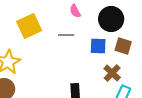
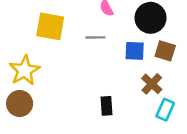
yellow square: (29, 26) -> (50, 26), turned 35

